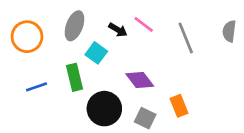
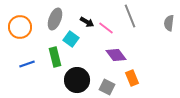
pink line: (144, 24) -> (106, 28), moved
gray line: (186, 38) -> (130, 16), moved
purple diamond: (140, 80) -> (116, 55), moved

